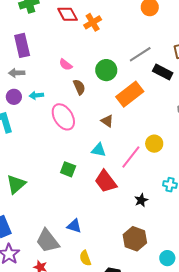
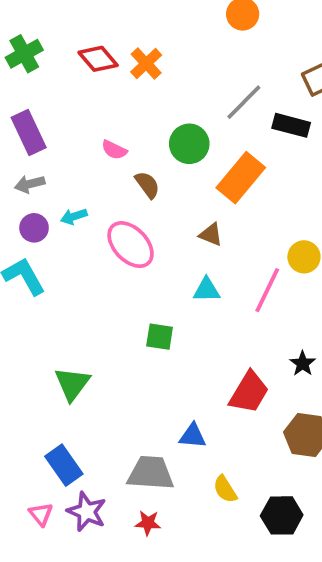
red trapezoid: (106, 181) -> (249, 392), moved, turned -100
gray trapezoid: (47, 241) -> (151, 473), turned 144

